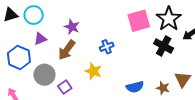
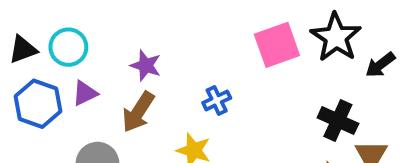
black cross: (164, 46) -> (338, 121), moved
blue hexagon: (19, 58) -> (38, 104), moved

